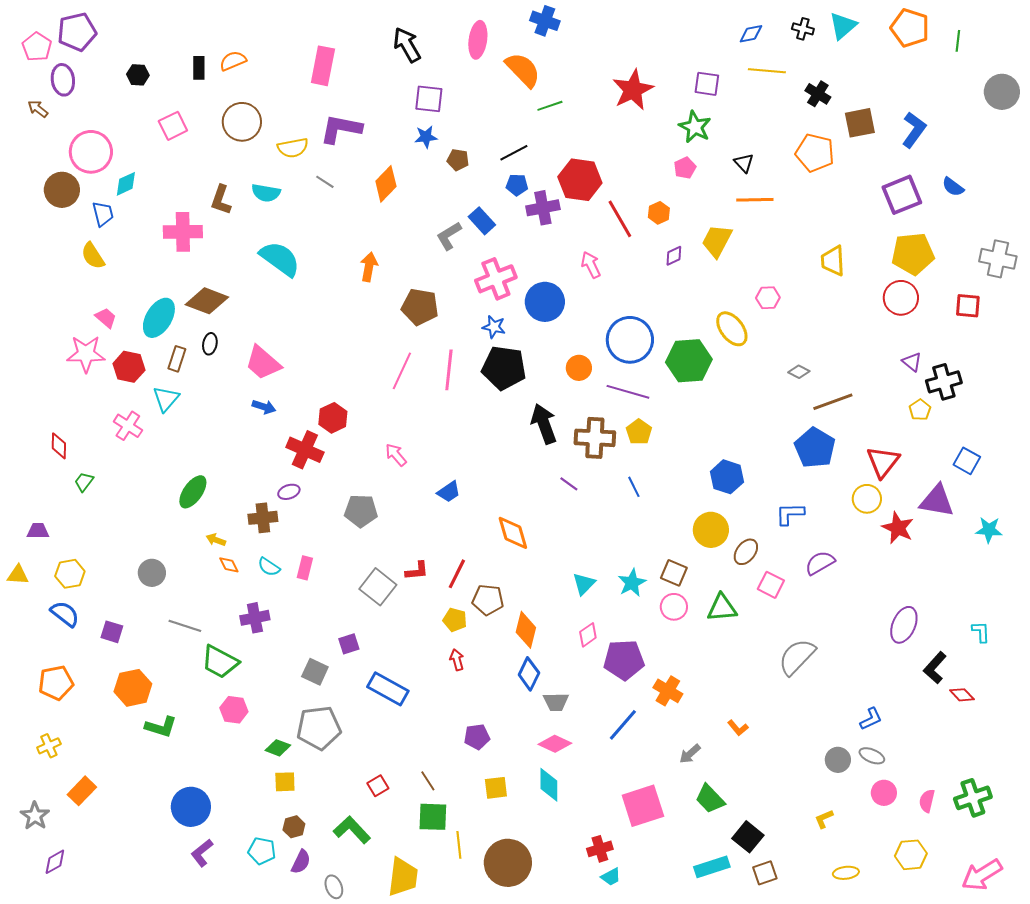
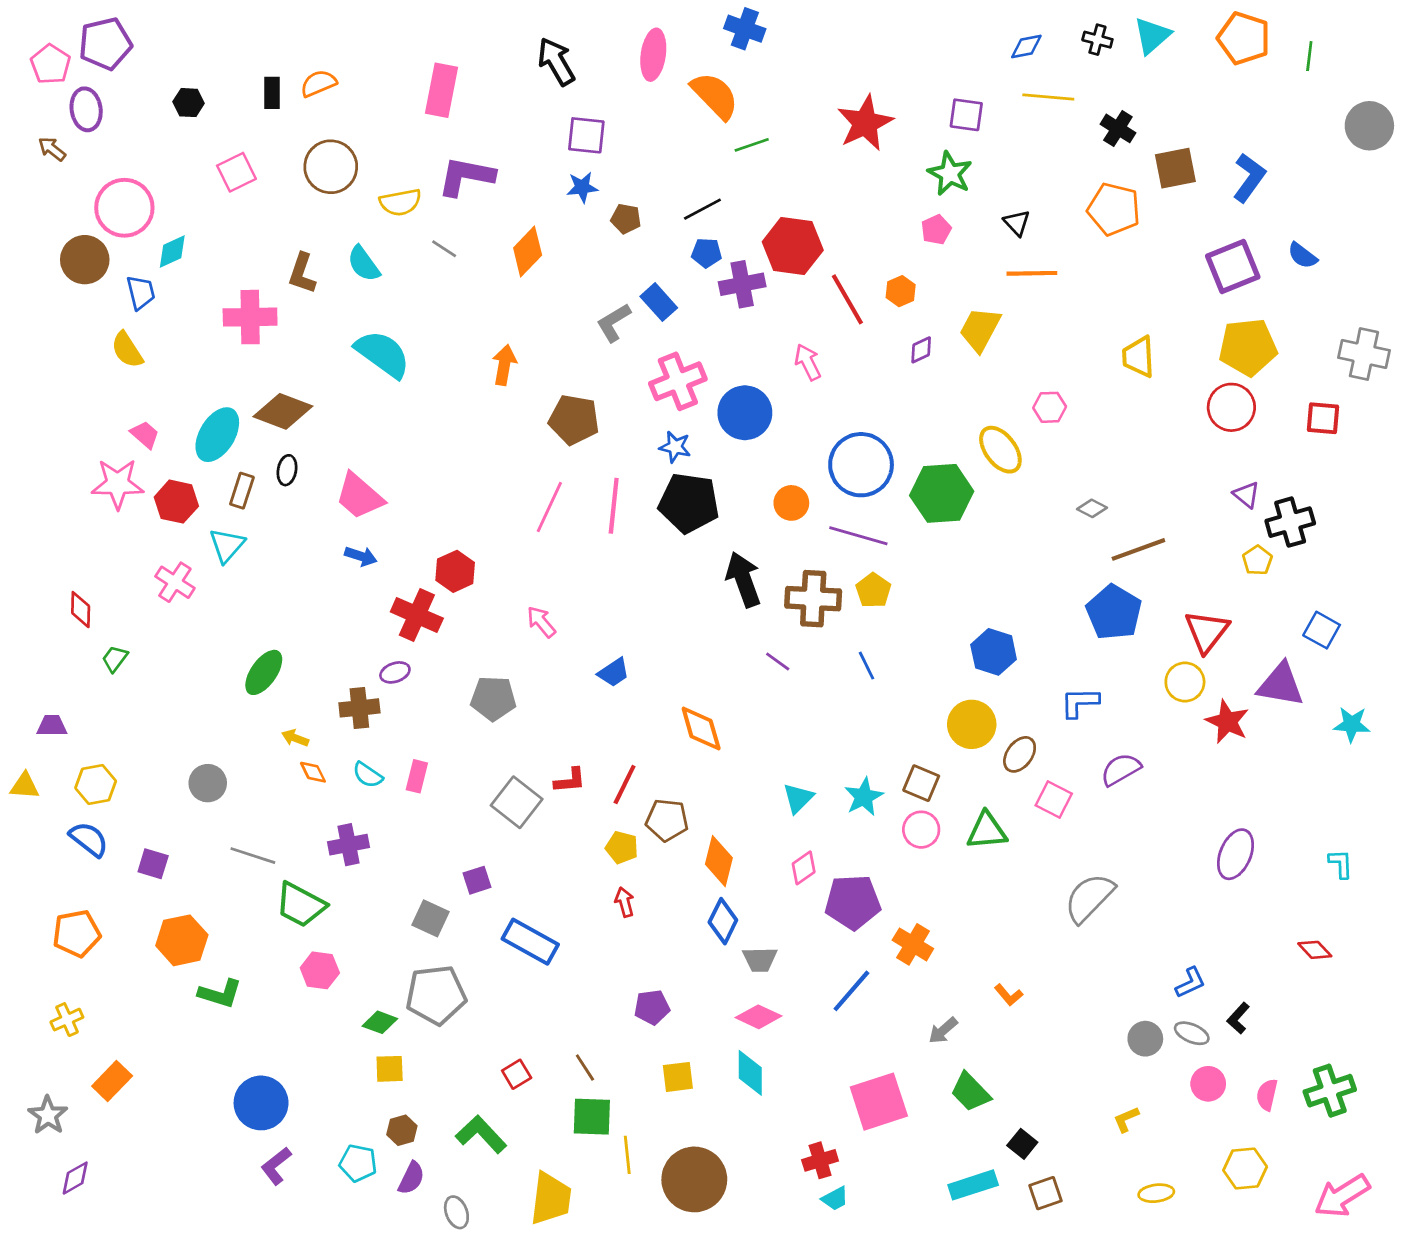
cyan semicircle: (266, 193) -> (364, 264), turned 44
black L-shape: (935, 668) -> (1238, 1018), moved, size x0.7
black square: (748, 837) -> (1022, 1144), size x0.7

